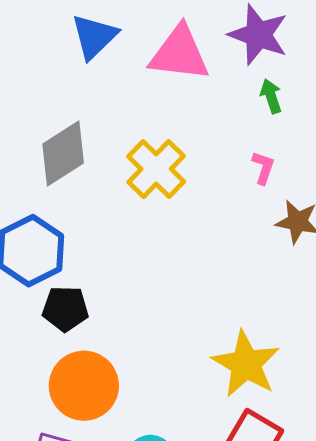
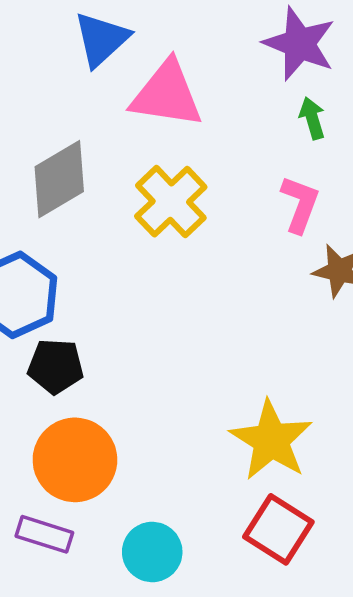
pink triangle: (179, 53) -> (167, 94), moved
pink L-shape: (263, 168) -> (300, 204), size x1.4

